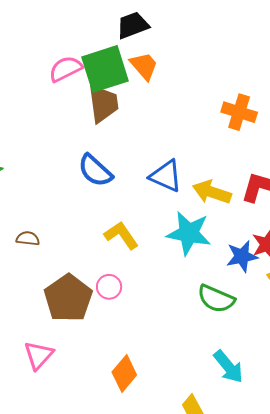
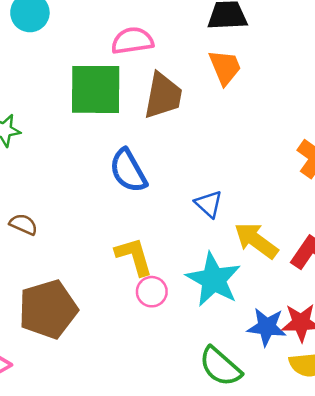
green square: (105, 69) -> (96, 89), moved
blue triangle: (166, 176) -> (209, 204), size x0.7
pink circle: (109, 287) -> (152, 292), moved

